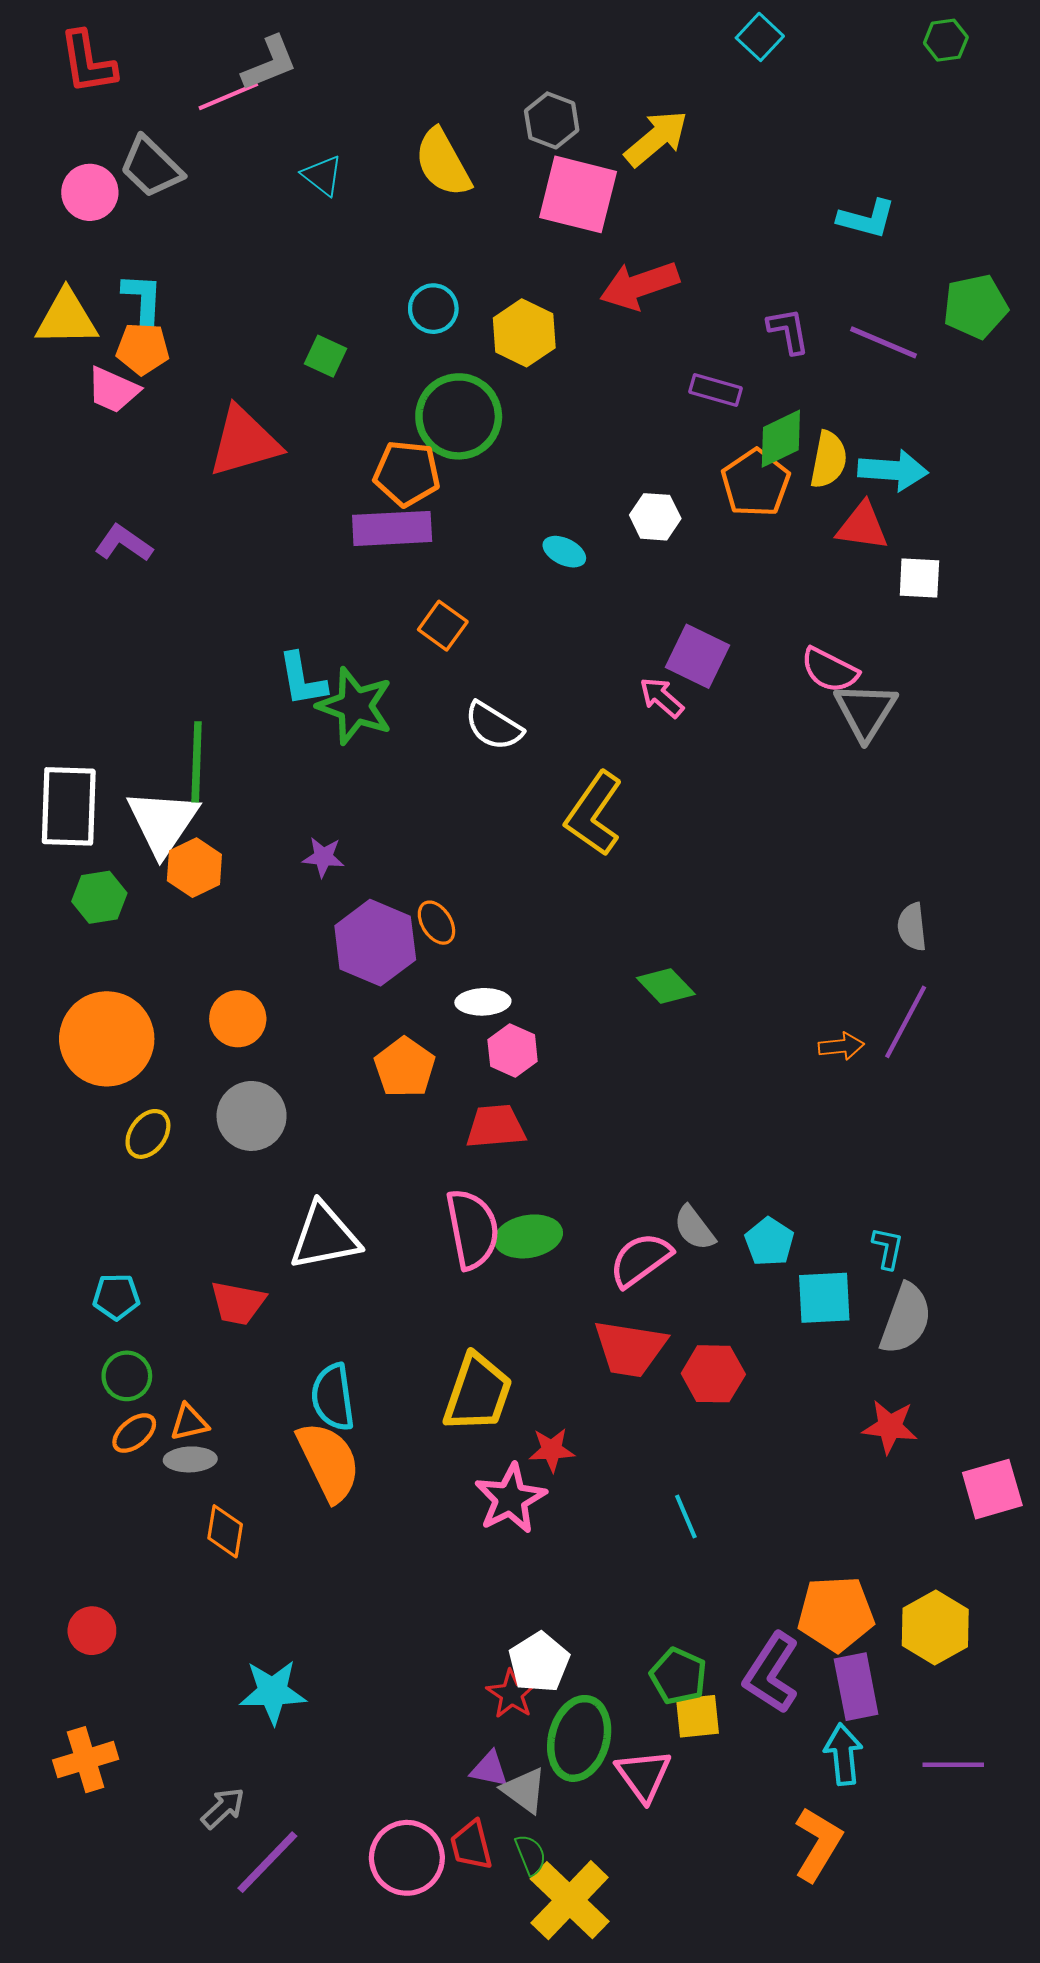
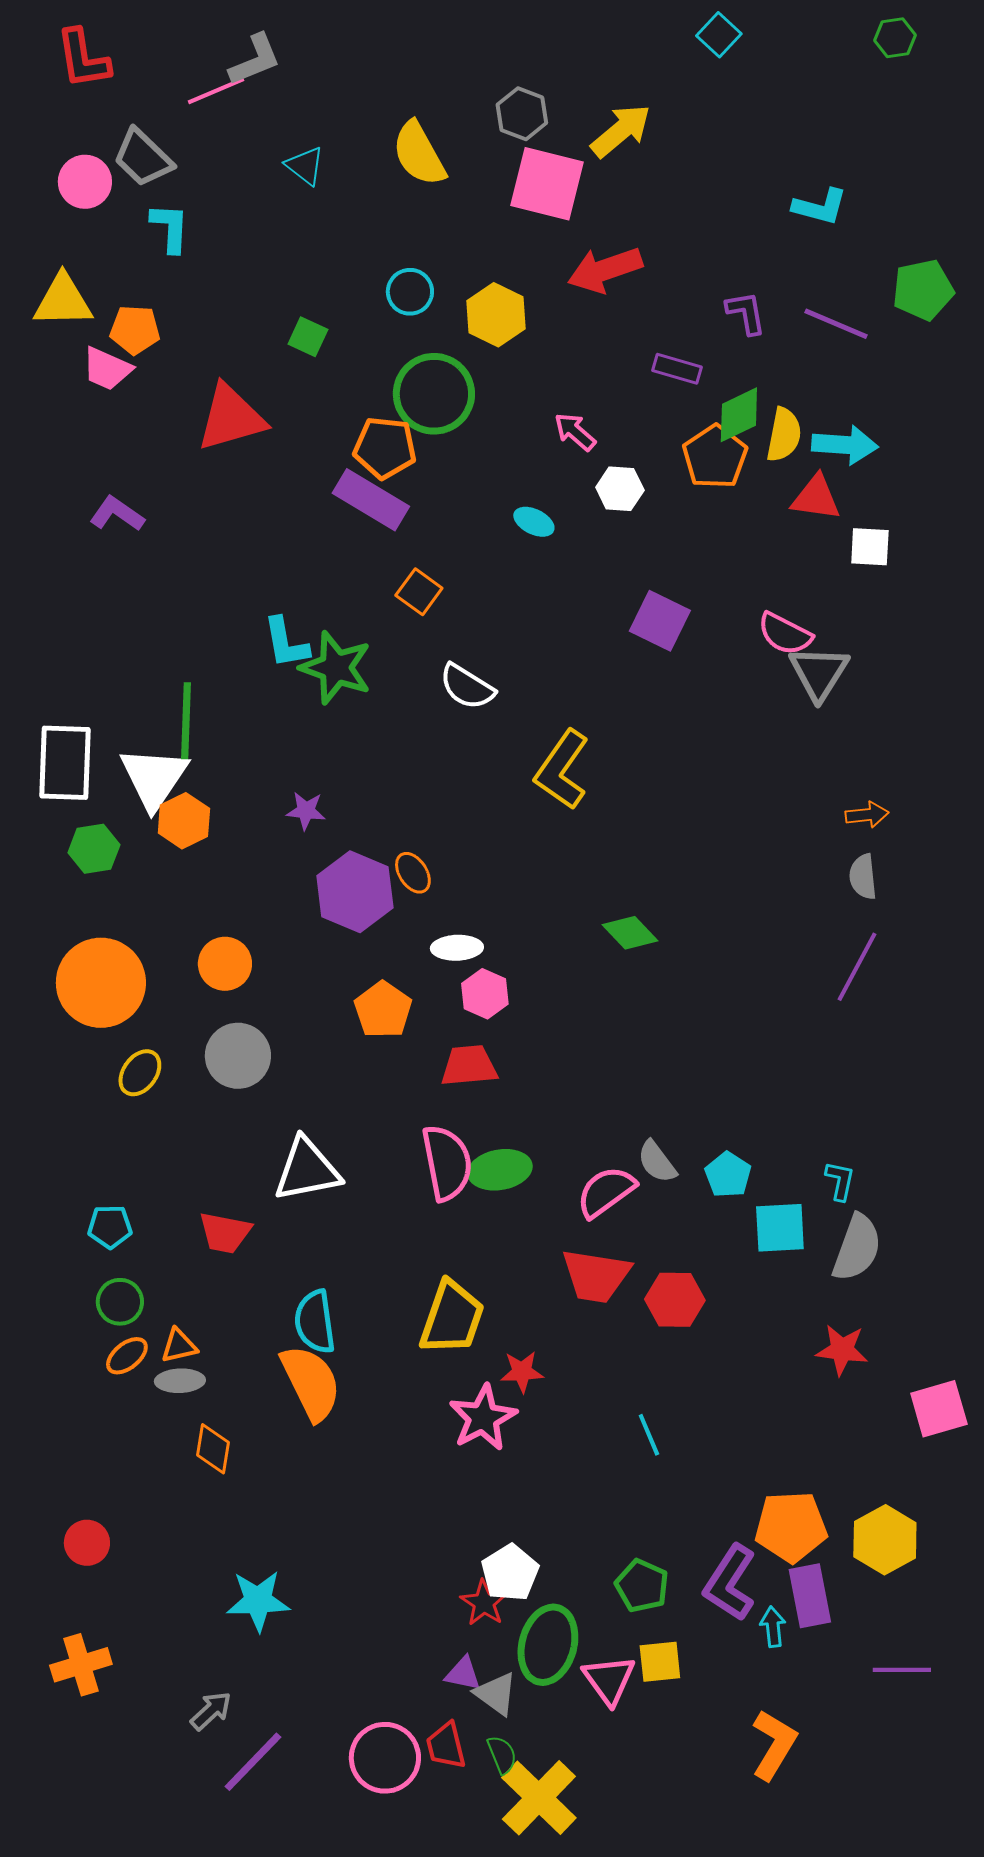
cyan L-shape: (143, 299) -> (170, 228), moved
purple rectangle: (392, 528) -> (371, 500), turned 34
pink arrow: (662, 697) -> (575, 432), moved
orange arrow: (841, 1046) -> (867, 815), moved
yellow square: (697, 1716) -> (660, 1662), moved
cyan arrow: (843, 1754) -> (773, 1627), moved, size x0.7

